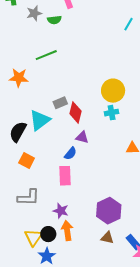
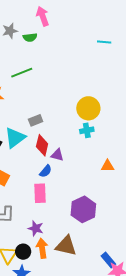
cyan line: (129, 24) -> (104, 42), turned 64
red diamond: (76, 112) -> (42, 145), moved
purple hexagon: (109, 211) -> (83, 209), moved
brown triangle: (107, 238) -> (66, 246), moved, size x1.6

